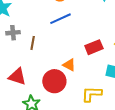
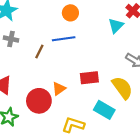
brown line: (33, 43) -> (39, 51), moved
orange triangle: (69, 65) -> (59, 89), turned 40

